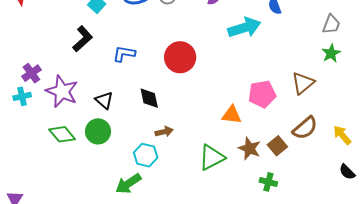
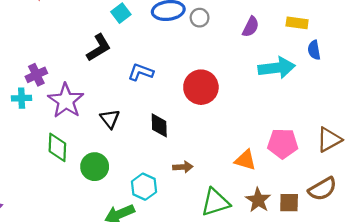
green circle: (98, 131) -> (95, 167), moved
brown arrow: (164, 132) -> (183, 167), moved
green diamond: (62, 134) -> (57, 147), turned 32
brown square: (277, 146) -> (289, 203), turned 30

